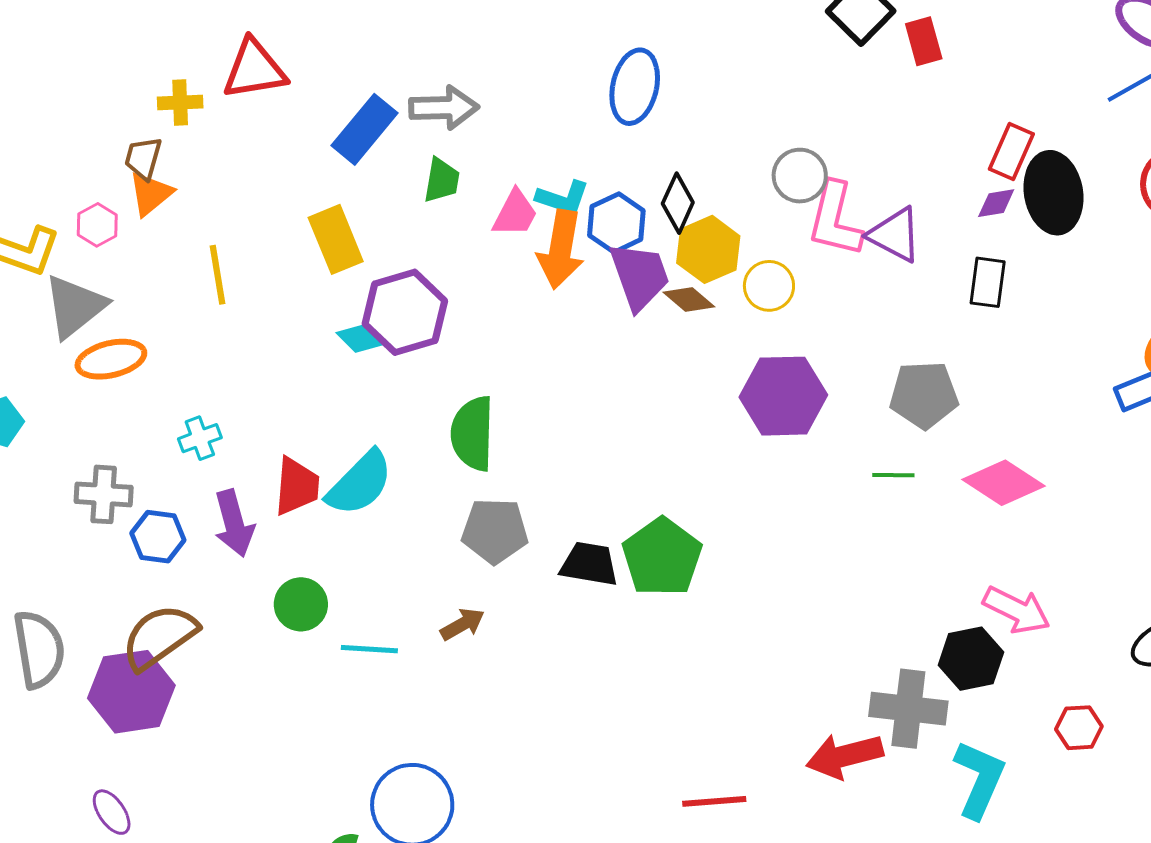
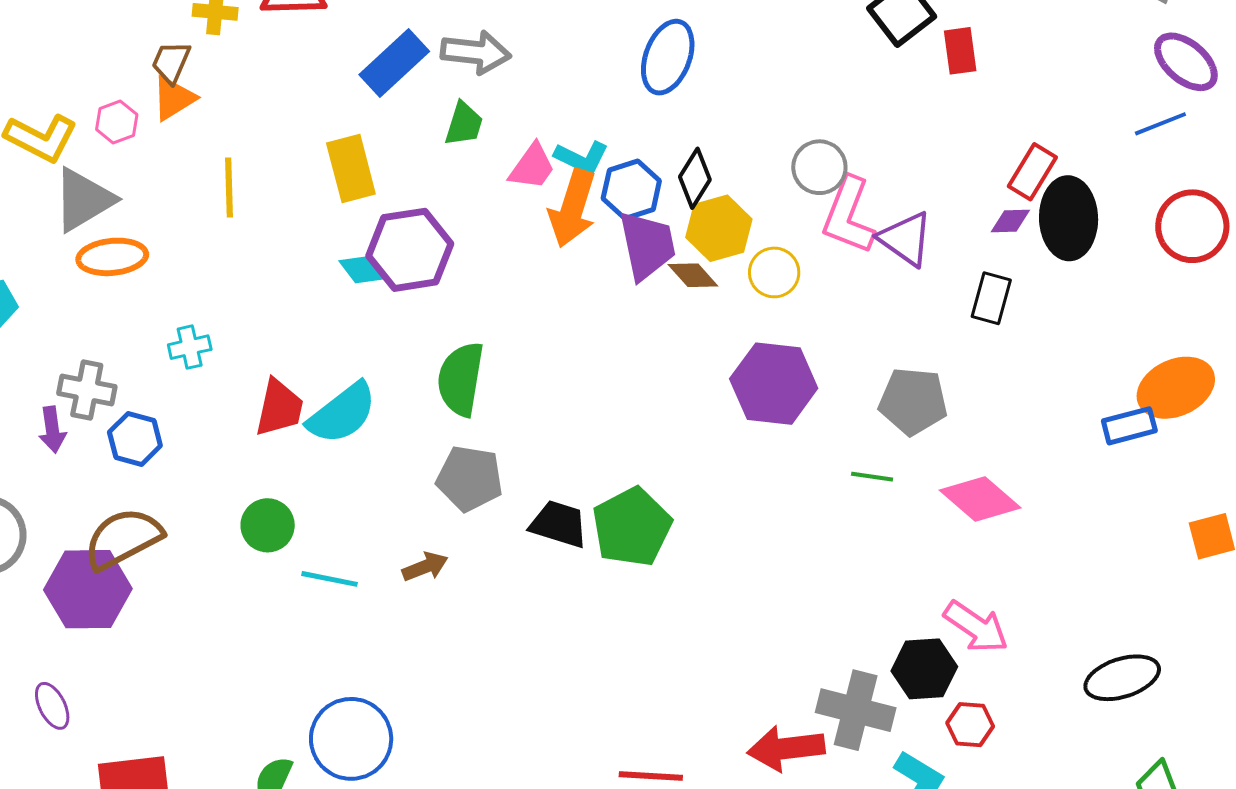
purple arrow: (234, 523) -> (52, 430), moved, size x0.7
red hexagon: (1079, 728) -> (970, 725), moved

